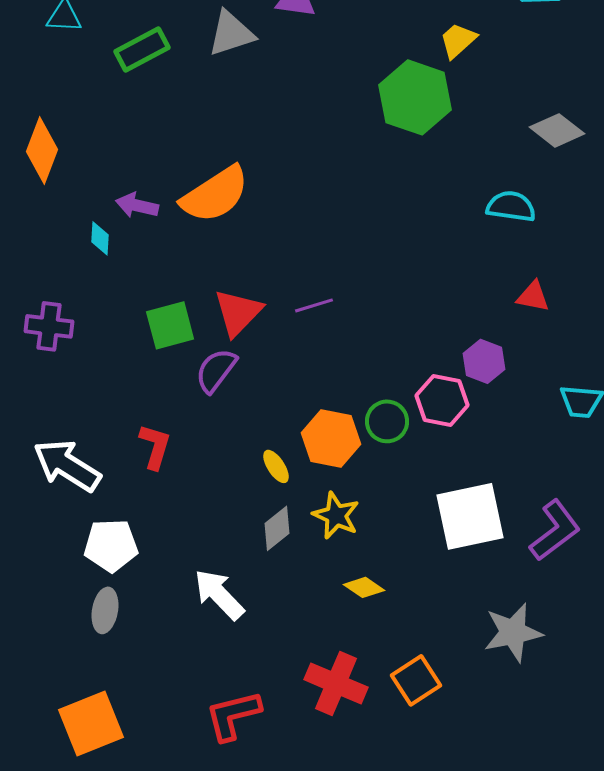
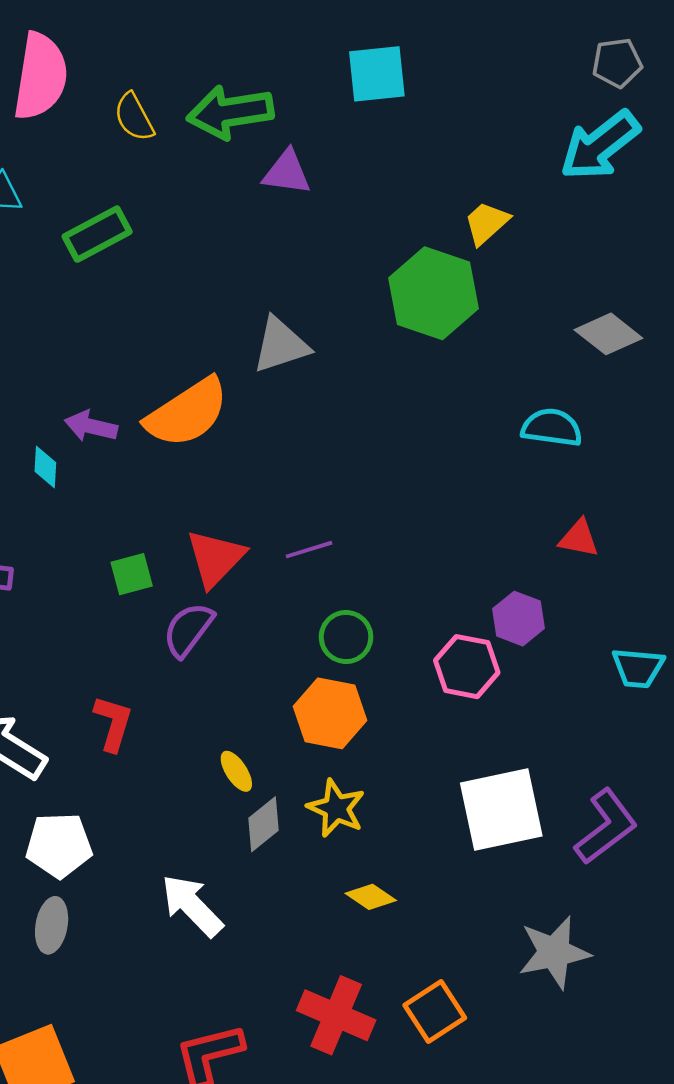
gray triangle: (231, 33) -> (281, 345), moved
green square: (170, 325) -> (132, 574), size x0.7
green circle: (387, 421) -> (346, 637), moved
yellow ellipse: (276, 466) -> (236, 771), moved

